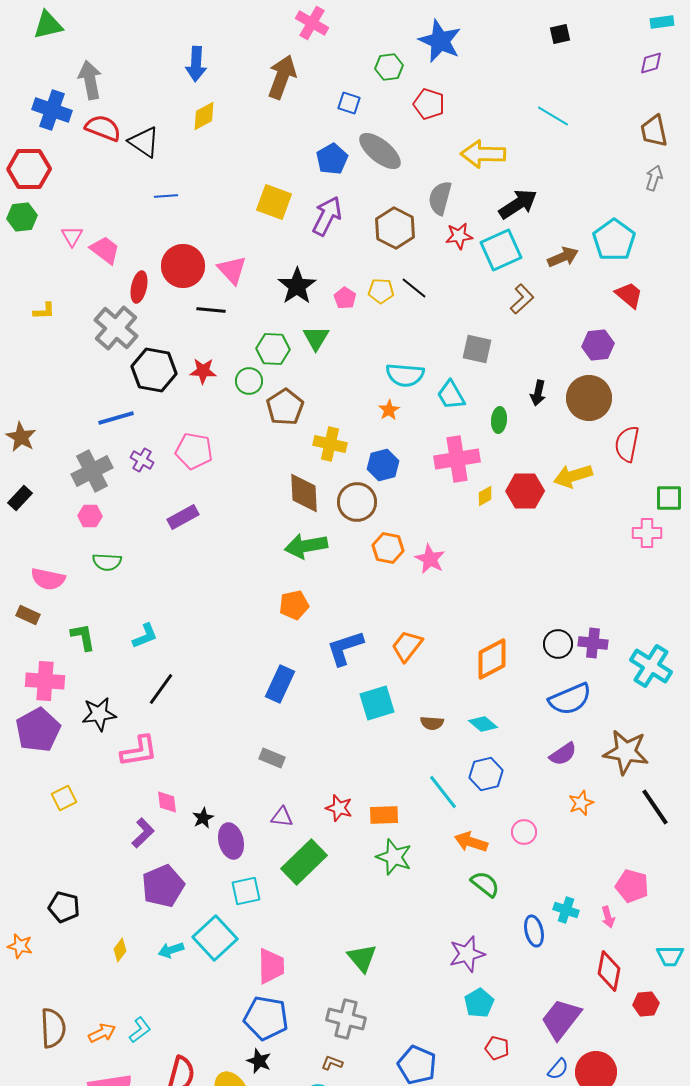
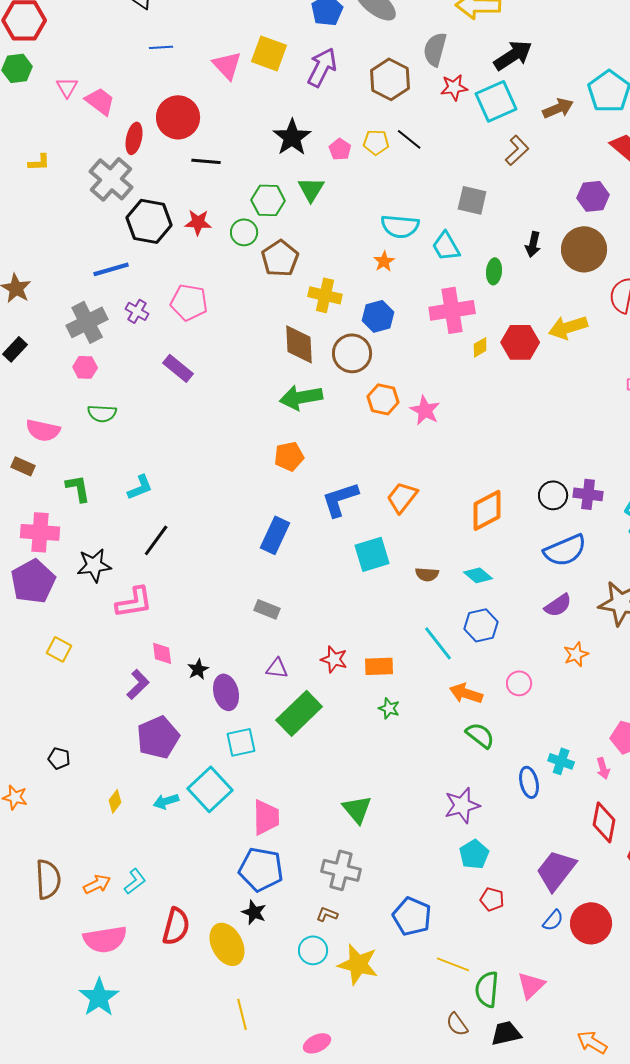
pink triangle: (232, 270) -> (227, 65), moved
purple rectangle: (183, 517) -> (178, 368), turned 68
yellow square: (64, 798) -> (59, 649), turned -35
green star: (394, 857) -> (389, 708), size x0.6
black pentagon: (64, 907) -> (59, 758), size x0.7

